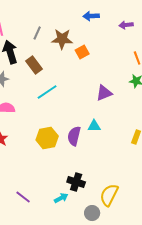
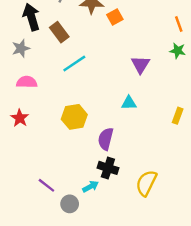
purple triangle: (104, 93) -> (140, 65), turned -36
purple semicircle: (74, 136) -> (106, 139), moved
gray circle: (92, 213) -> (70, 204), moved

